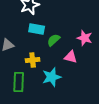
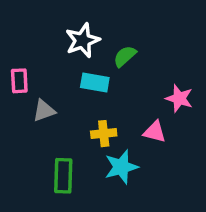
green semicircle: (54, 40) -> (125, 56), moved
yellow cross: (33, 60) -> (104, 134), moved

